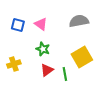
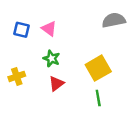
gray semicircle: (79, 21) -> (114, 20), moved
green line: (65, 74) -> (98, 98), moved

